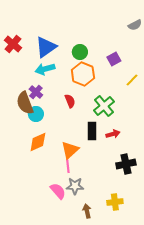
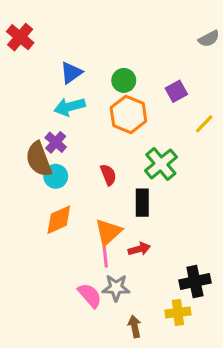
red cross: (13, 44) -> (20, 37), moved
blue triangle: (46, 47) -> (71, 73), size x0.7
red semicircle: (70, 101) -> (108, 175), moved
red arrow: (113, 134) -> (139, 249), moved
black cross: (126, 164) -> (195, 282), moved

